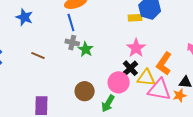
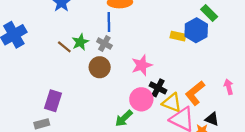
pink star: (136, 48) -> (142, 65), moved
green star: (86, 49) -> (80, 42), moved
black cross: (130, 68) -> (158, 88), turned -35
brown circle: (85, 91) -> (100, 67), moved

